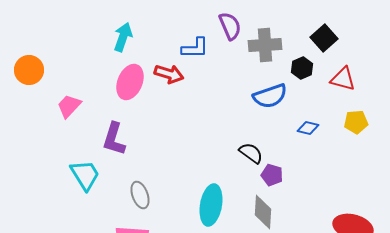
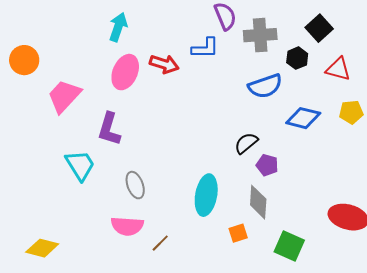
blue L-shape: (195, 48) -> (205, 48), moved
pink trapezoid: (69, 106) -> (64, 96), size x1.4
blue diamond: (308, 128) -> (303, 118), size x1.6
black semicircle: (251, 153) -> (246, 143), turned -75

